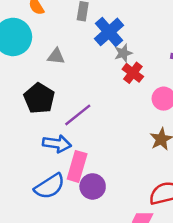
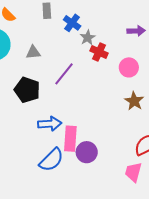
blue cross: (109, 32) -> (72, 23), size x0.7
purple line: (78, 115) -> (64, 74), moved

